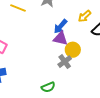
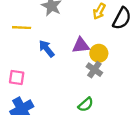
blue arrow: (60, 26) -> (47, 49), moved, turned 119

